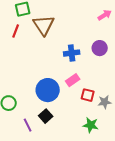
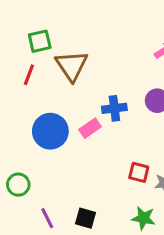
pink rectangle: (73, 80) -> (90, 128), moved
blue circle: (48, 90) -> (50, 131), moved
black square: (46, 116) -> (85, 218), moved, turned -32

